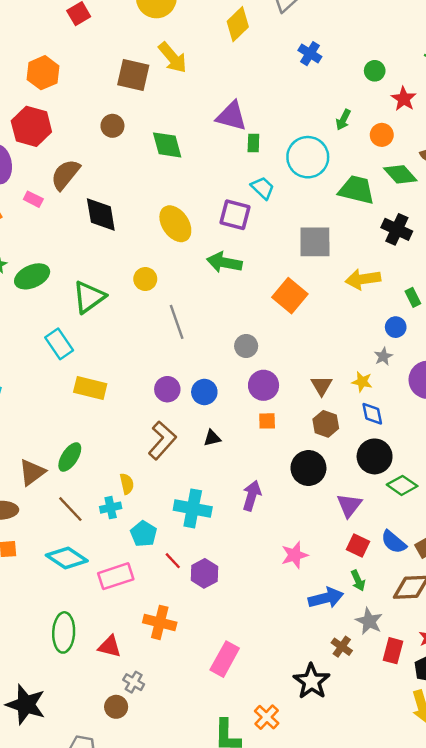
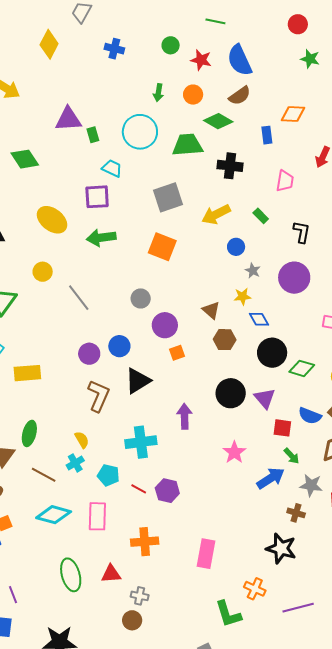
blue circle: (396, 327) -> (236, 247), moved
black triangle: (212, 438) -> (138, 381), size x1.8
black circle: (308, 468) -> (231, 393), moved
pink rectangle: (116, 576) -> (97, 516), turned -52

